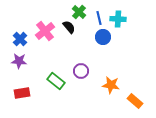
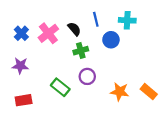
green cross: (79, 12) -> (81, 51), moved, turned 32
blue line: (99, 18) -> (96, 19), moved
blue cross: (20, 39) -> (21, 33), moved
orange rectangle: (135, 101) -> (149, 92), moved

